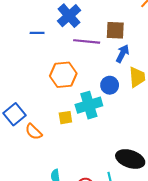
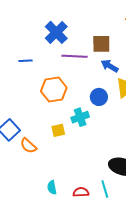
blue line: (37, 33) -> (26, 61), moved
blue arrow: (122, 53) -> (110, 66), turned -84
cyan cross: (89, 105) -> (80, 117), size x0.7

